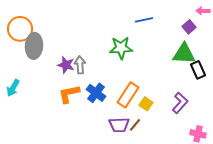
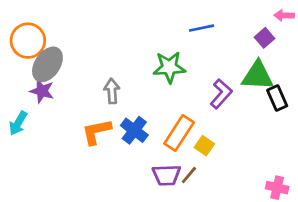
gray ellipse: (34, 46) -> (47, 64), turned 30
purple star: (66, 65) -> (42, 91), moved
purple L-shape: (180, 103) -> (221, 94), moved

